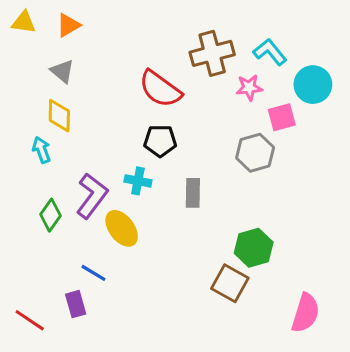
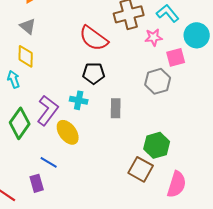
green diamond: (50, 215) -> (20, 123), size x1.4
pink semicircle: (306, 313) -> (177, 184), moved

